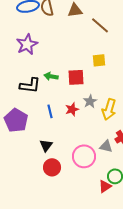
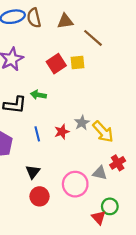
yellow square: (99, 60) -> (77, 62), moved
red square: (76, 77) -> (56, 64), moved, turned -30
yellow arrow: (109, 109) -> (103, 132), turned -60
red triangle: (105, 186) -> (99, 218), turned -40

